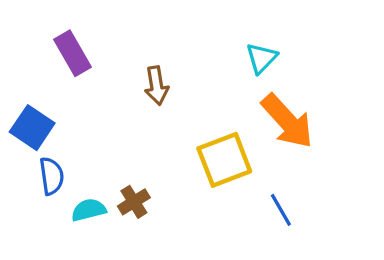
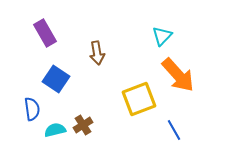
blue square: (32, 128) -> (56, 79), moved

